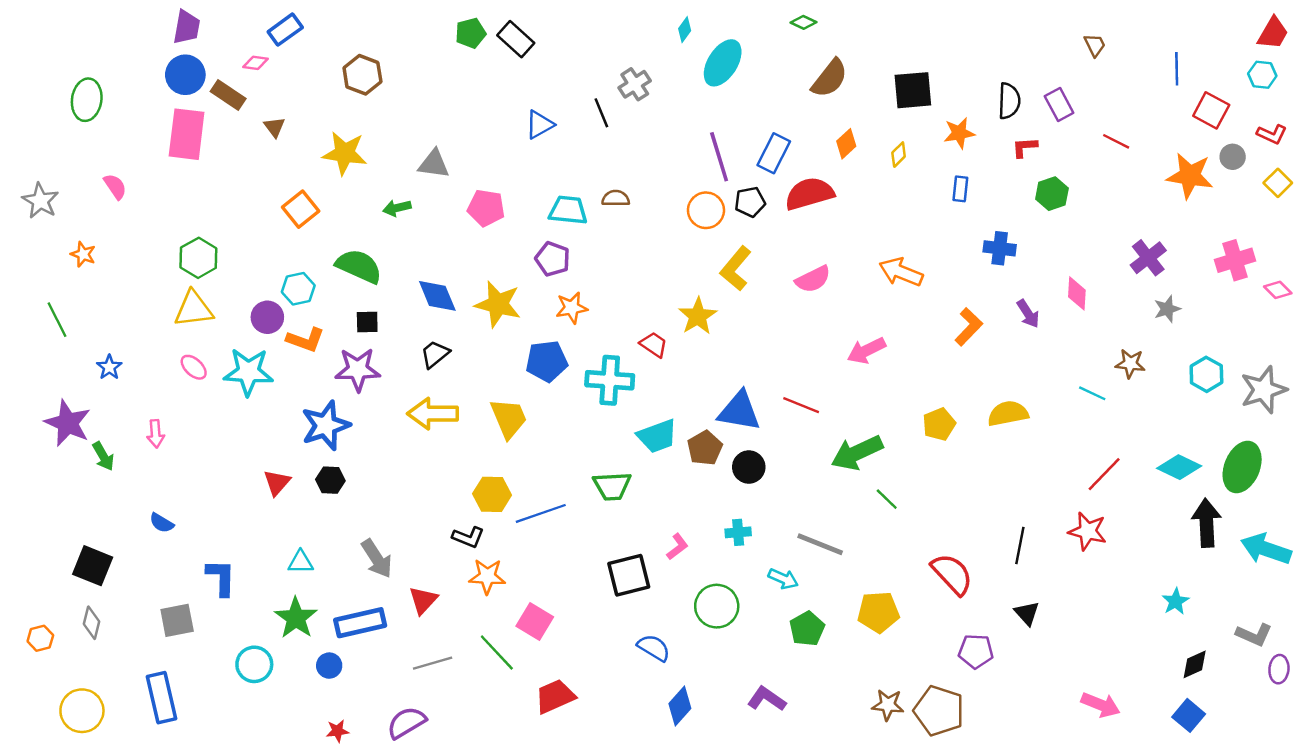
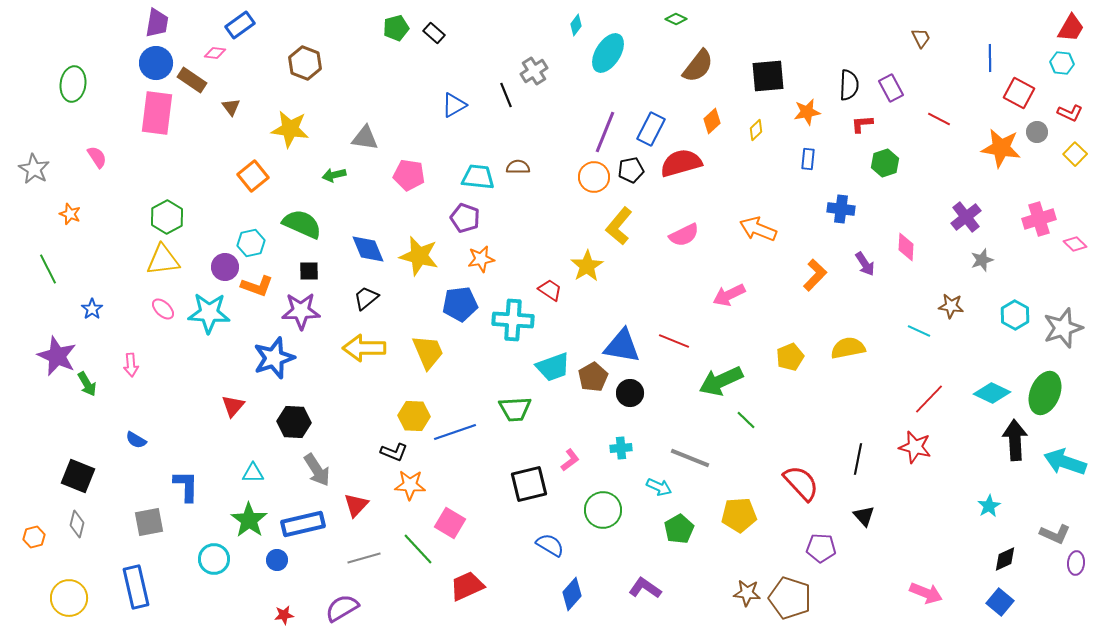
black rectangle: (516, 39) -> (434, 33), size x0.7
purple line: (719, 157) -> (605, 132), turned 39
black hexagon: (330, 480) -> (294, 422), moved, size x1.4

